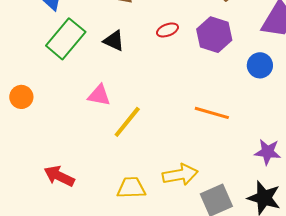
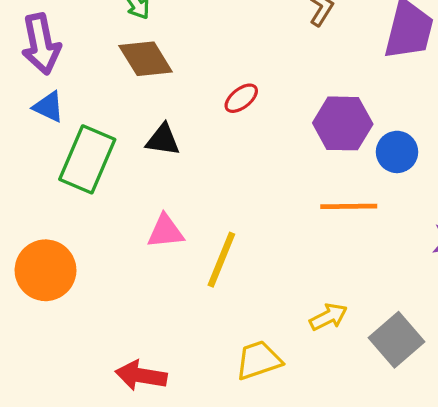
purple hexagon: (214, 35) -> (343, 123), moved
blue circle: (260, 65) -> (397, 152), moved
orange circle: (21, 97) -> (46, 270), size x1.6
yellow arrow: (180, 175) -> (328, 317), size x0.7

